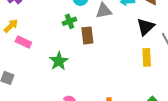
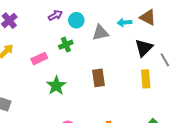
brown rectangle: (87, 35) -> (99, 78), moved
pink rectangle: (23, 42) -> (39, 59), moved, turned -49

